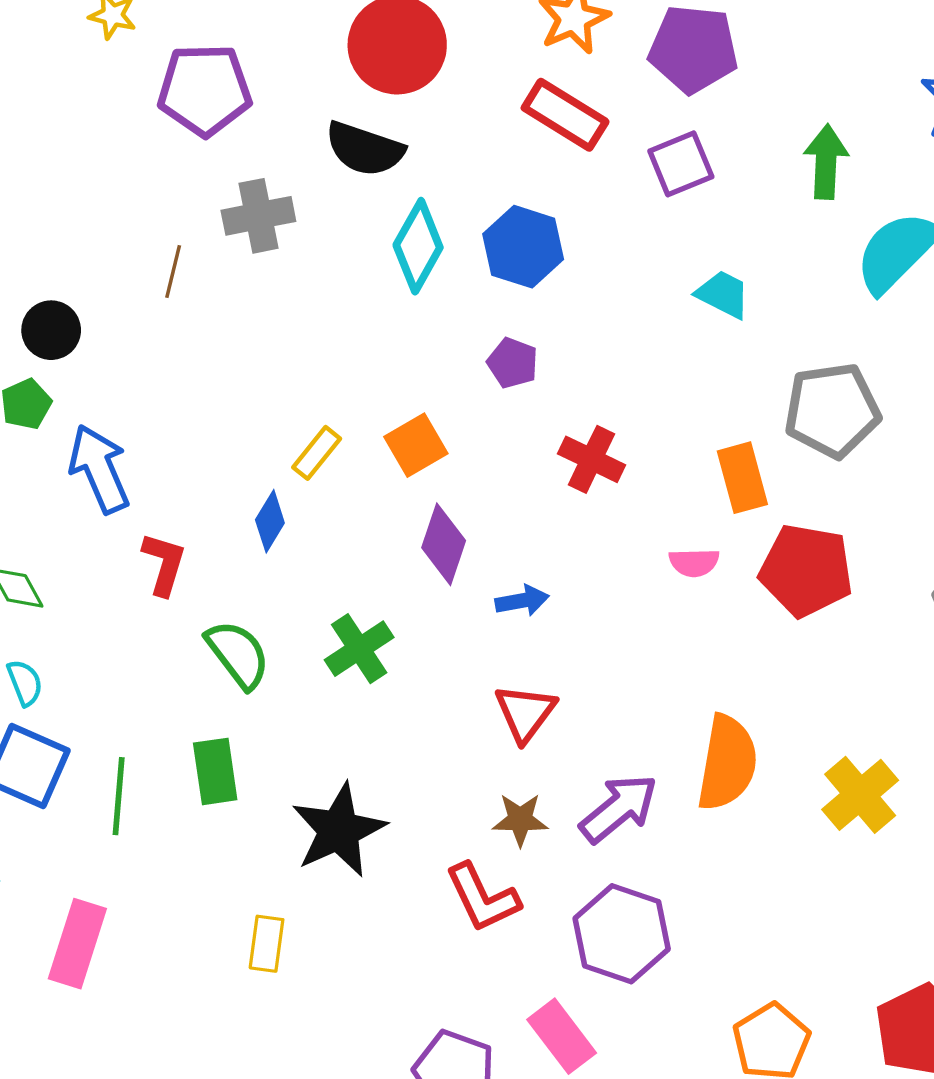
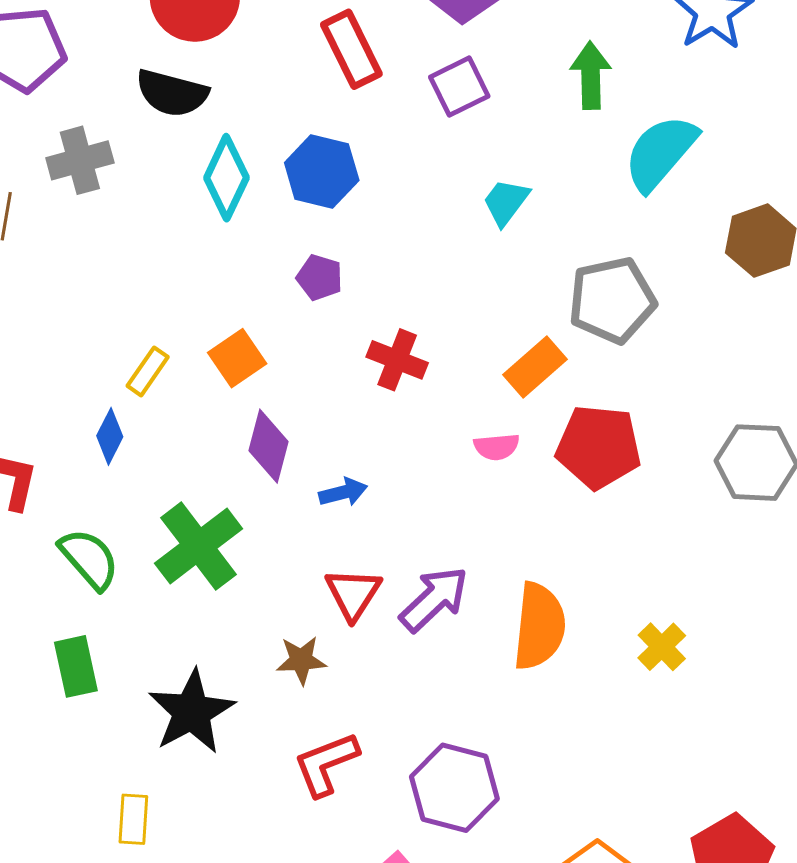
red rectangle: (565, 115) -> (351, 49), turned 36
cyan trapezoid: (723, 294) -> (506, 202), turned -76
orange rectangle: (742, 478) -> (535, 367), turned 68
green cross: (359, 649) -> (199, 546), size x1.4
yellow cross: (860, 795) -> (662, 647), size x0.7
purple arrow: (619, 808) -> (434, 599), moved
brown star: (520, 820) -> (301, 660), moved
red L-shape: (482, 898) -> (326, 764), turned 98

